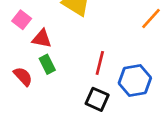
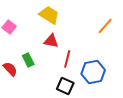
red triangle: (42, 39) -> (51, 41), moved

